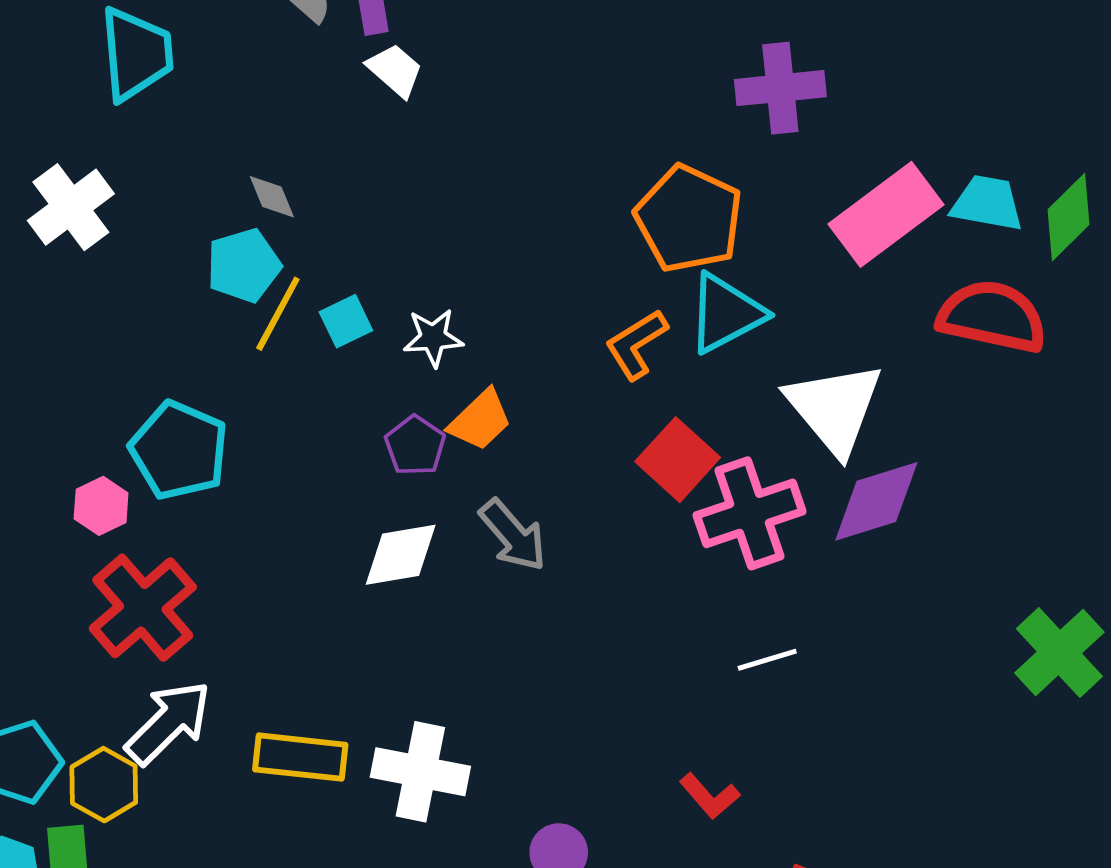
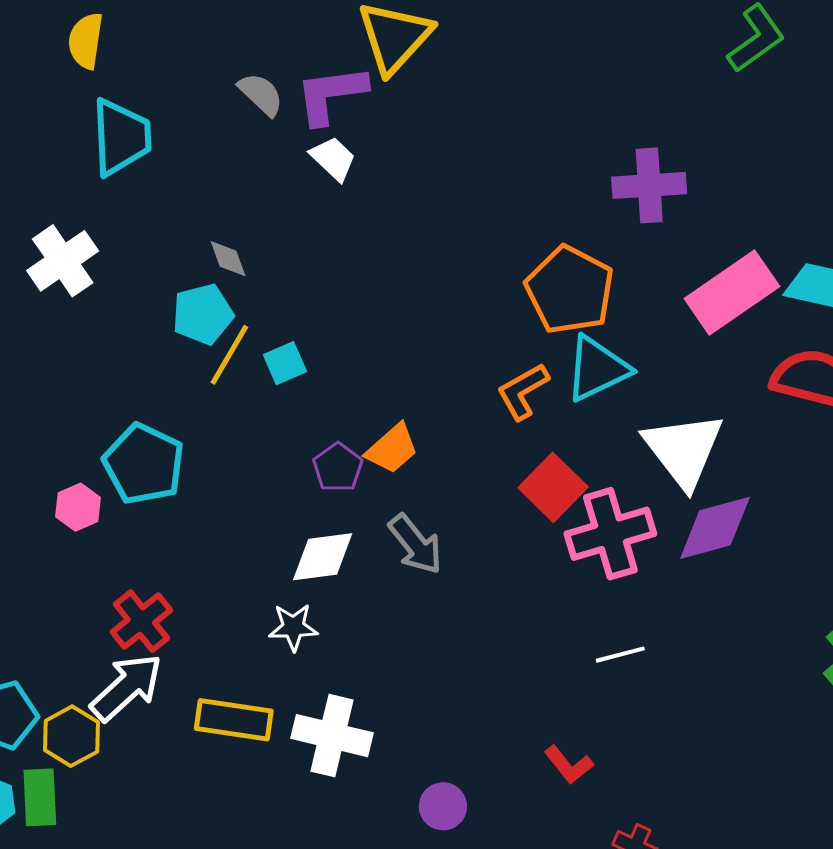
white star: (433, 338) -> (293, 627), moved
red cross: (143, 608) -> (141, 621), moved, size x0.7

